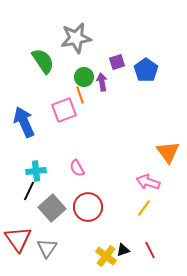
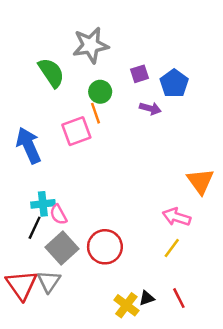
purple arrow: (102, 82) -> (150, 108), moved, turned 114
pink semicircle: (77, 168) -> (58, 215), moved
gray triangle: (47, 248) -> (49, 281), moved

